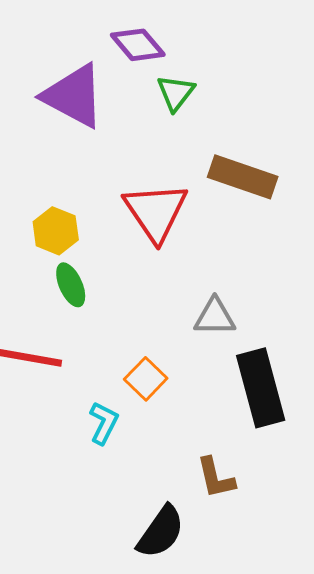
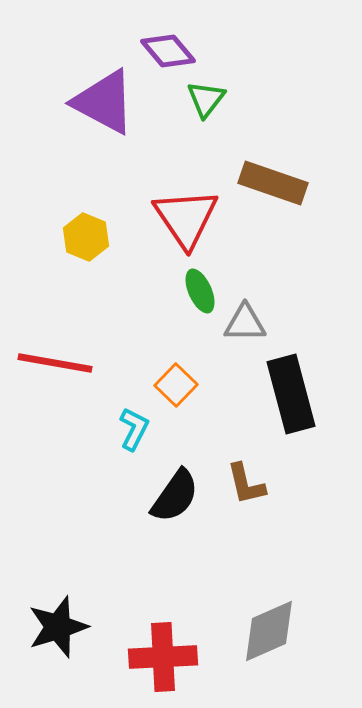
green ellipse: (71, 285) -> (200, 291), moved
black semicircle: (161, 532) -> (175, 496), moved

